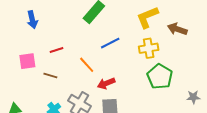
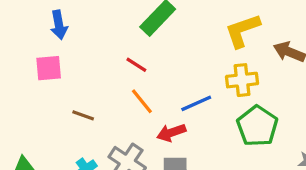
blue line: (110, 43) -> (196, 103), moved
red line: (57, 50) -> (136, 65), moved, turned 48
pink square: (27, 61) -> (49, 68), moved

